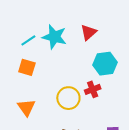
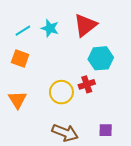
red triangle: (89, 32) -> (85, 25), size x1.4
cyan star: (54, 37) -> (50, 28), size x0.7

